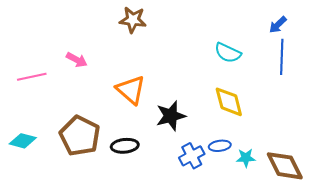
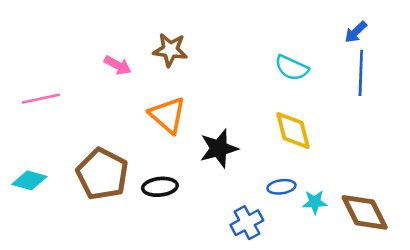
brown star: (133, 20) -> (170, 50), moved
pink arrow: (77, 60) -> (118, 65), moved
blue cross: (192, 156) -> (247, 223), moved

